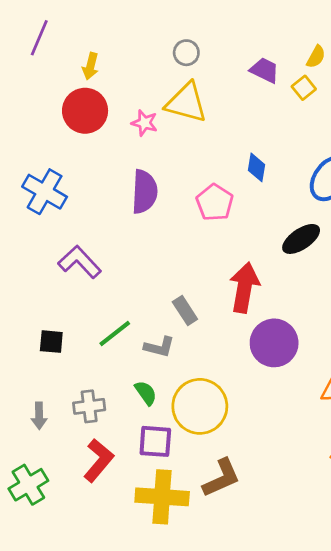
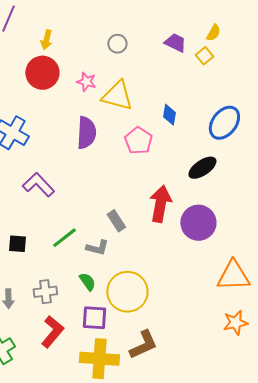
gray circle: (186, 53) -> (117, 44), moved
yellow triangle: (186, 103) -> (117, 96), moved
purple circle: (274, 343) -> (198, 223), moved

